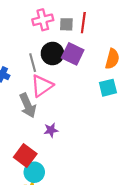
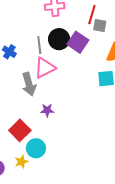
gray square: (66, 24) -> (100, 26), moved
cyan circle: (34, 172) -> (36, 148), moved

